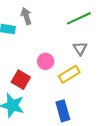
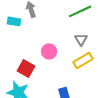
yellow rectangle: (69, 74) -> (83, 60), moved

